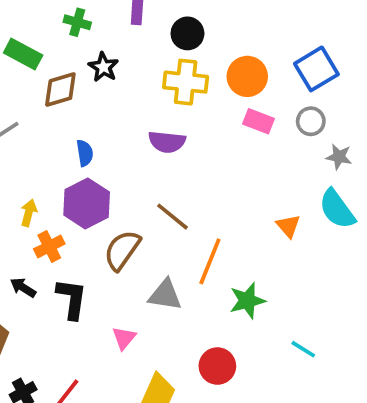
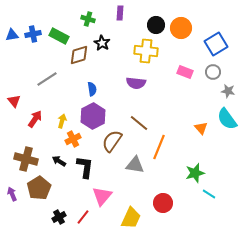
black circle: (187, 33) -> (156, 25), moved
orange circle: (247, 76) -> (181, 28), moved
green star: (247, 301) -> (195, 173), moved
pink triangle: (124, 338) -> (102, 196), moved, size x1.5

